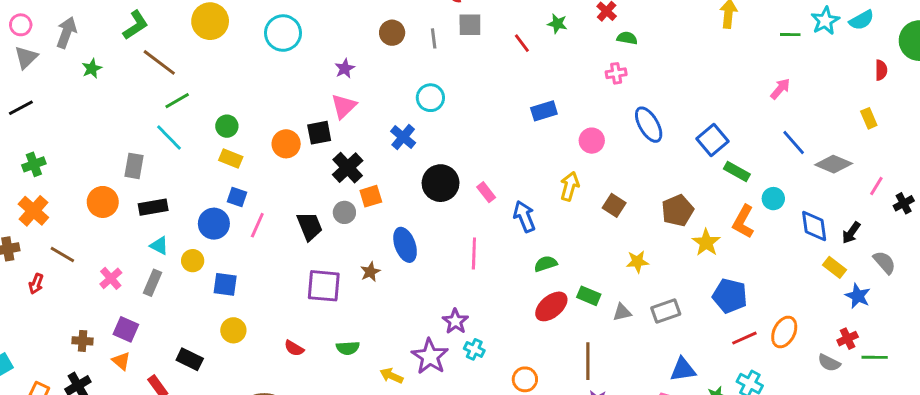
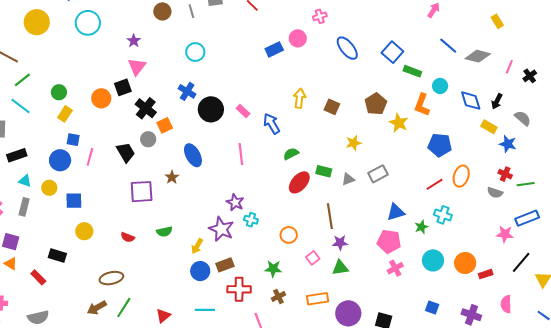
blue cross: (403, 137) -> (187, 91), moved
pink circle: (592, 141) -> (298, 38), moved
yellow rectangle: (231, 158) -> (65, 114), turned -70
blue pentagon: (730, 296) -> (440, 145), moved
red cross: (848, 339) -> (505, 174), turned -32
yellow arrow: (392, 376) -> (197, 246), turned -77

